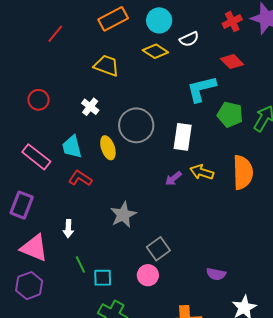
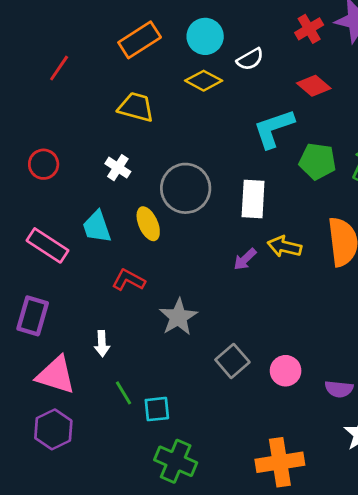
red L-shape: (80, 178) -> (129, 280), moved
purple semicircle: (216, 274) -> (339, 389), moved
pink circle: (148, 275) -> (286, 371), moved

